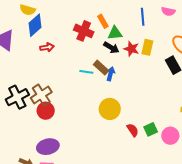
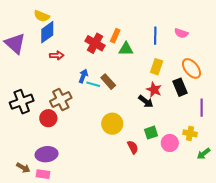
orange rectangle: (103, 21) -> (115, 36), turned 48
black arrow: (111, 48) -> (146, 101), moved
red star: (131, 49) -> (154, 90), moved
blue arrow: (111, 74) -> (83, 76), moved
brown cross: (41, 95) -> (61, 100), moved
green square: (151, 129) -> (151, 133), moved
pink circle: (170, 136) -> (170, 143), moved

